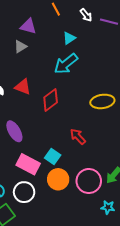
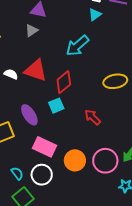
cyan triangle: (69, 38) -> (95, 15), moved
red triangle: (23, 87) -> (36, 70), size x1.4
cyan square: (53, 157) -> (56, 106), moved, turned 35

